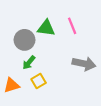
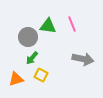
yellow square: (39, 81) -> (41, 75), turned -32

